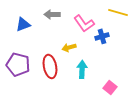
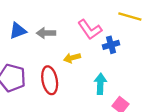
gray arrow: (52, 14) -> (46, 33), moved
cyan arrow: (82, 69) -> (100, 84), moved

